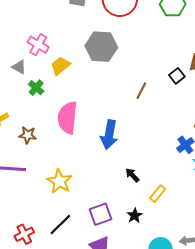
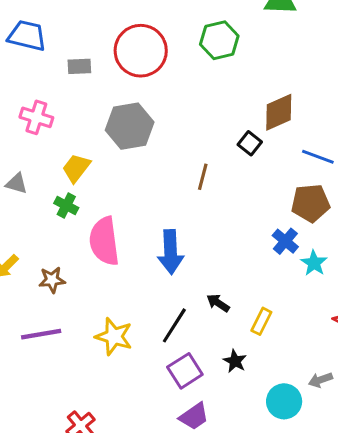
pink cross: (38, 45) -> (36, 117), moved
green cross: (36, 88) -> (66, 206), moved
black line: (60, 225) -> (174, 325), moved

